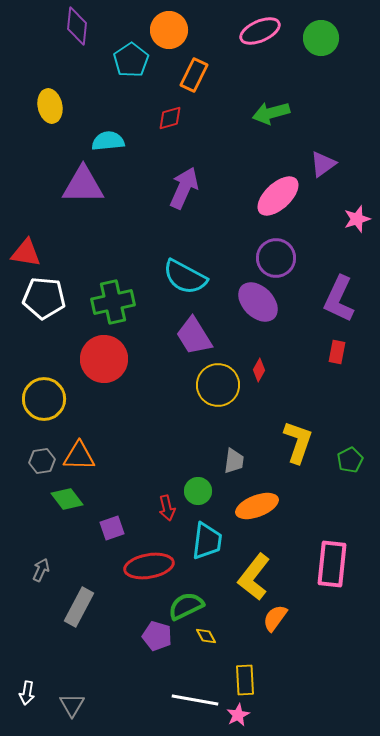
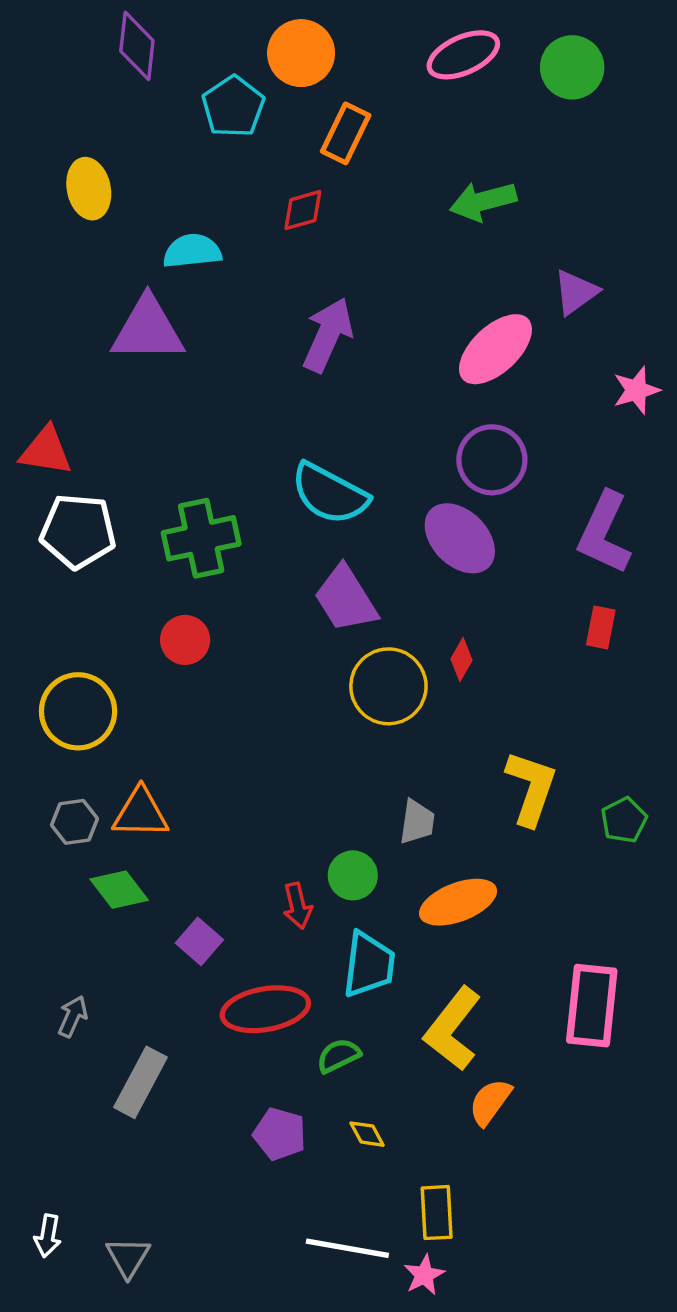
red circle: (104, 359) -> (185, 640), size x0.6
purple square: (112, 528) -> (199, 941), turned -30
green semicircle: (186, 606) -> (338, 1056), moved, size x0.7

